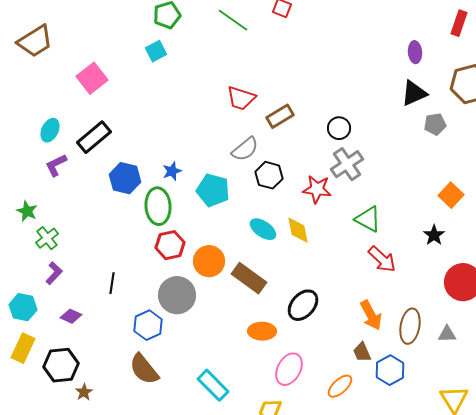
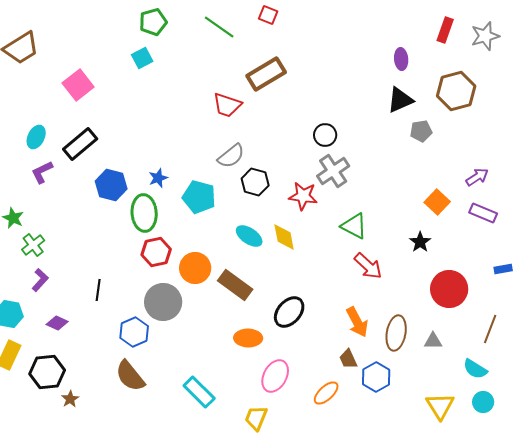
brown rectangle: (280, 116) -> (266, 74), moved, size x1.4

